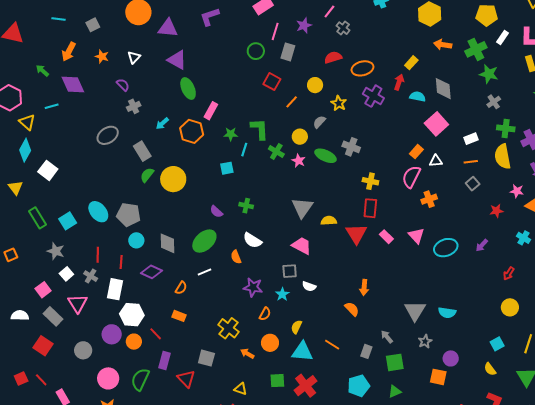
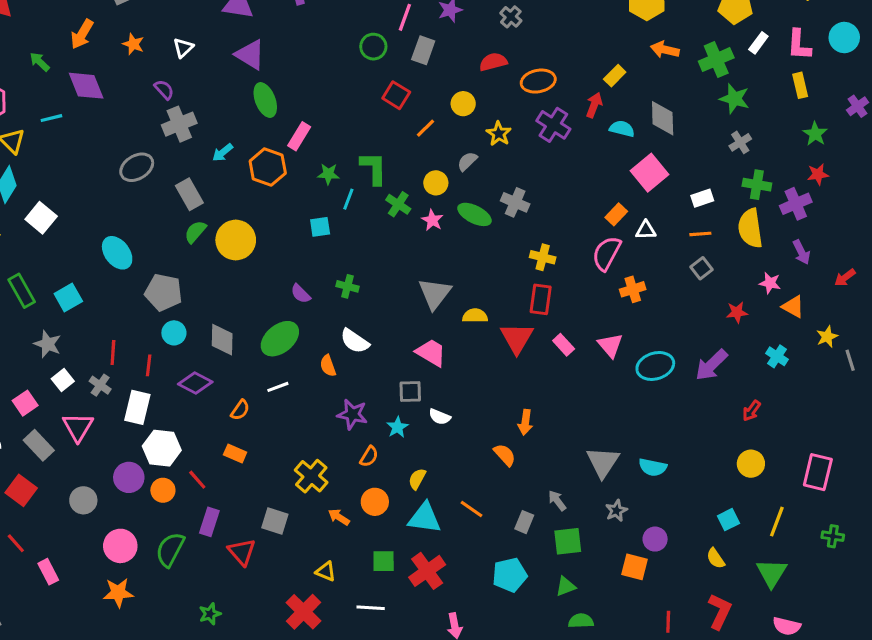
gray cross: (134, 106) -> (179, 124), size x1.5
cyan ellipse: (98, 212) -> (117, 253), moved
purple arrow: (482, 245) -> (711, 365), size x1.6

